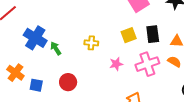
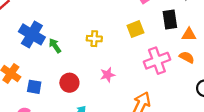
black rectangle: (153, 34) -> (170, 19), moved
pink star: (116, 64) -> (108, 75), moved

